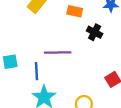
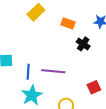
purple line: (58, 52) -> (53, 71), moved

